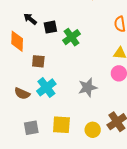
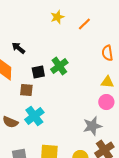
black square: (50, 27) -> (38, 72), moved
gray star: (88, 87) -> (92, 126), moved

